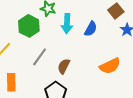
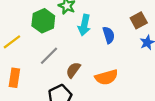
blue semicircle: (91, 29) -> (109, 35), turned -56
orange semicircle: (110, 66) -> (106, 77), moved

